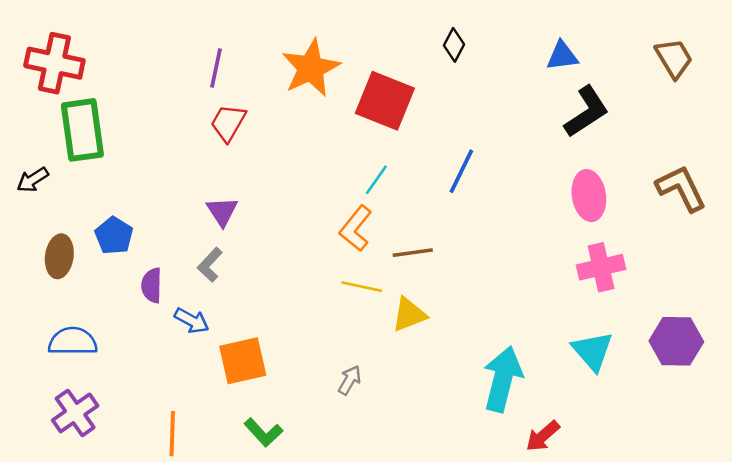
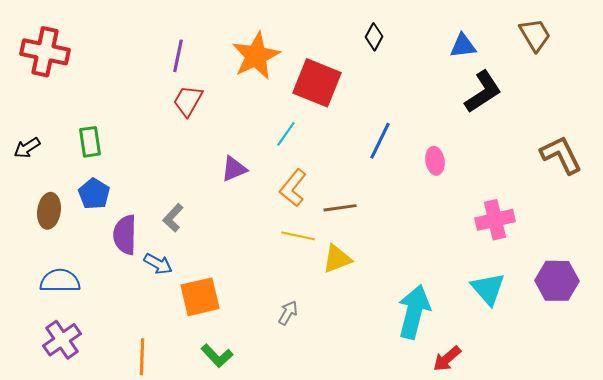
brown trapezoid: (674, 58) -> (535, 35), moved
green rectangle: (82, 130) -> (90, 142), moved, size x0.6
cyan line: (376, 180) -> (286, 134), moved
pink ellipse: (589, 196) -> (435, 161), moved, size x0.7
purple triangle: (222, 211) -> (234, 169), moved, turned 40
purple semicircle: (152, 285) -> (125, 235), size x1.4

